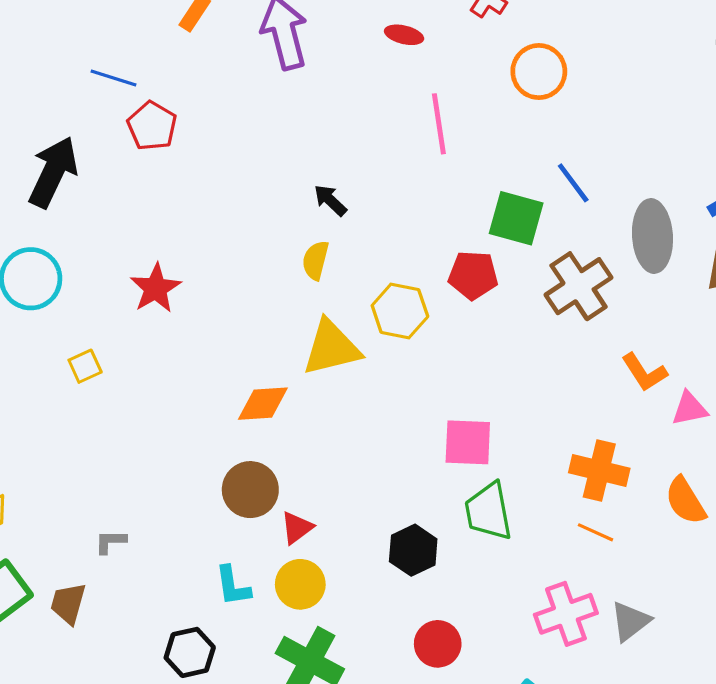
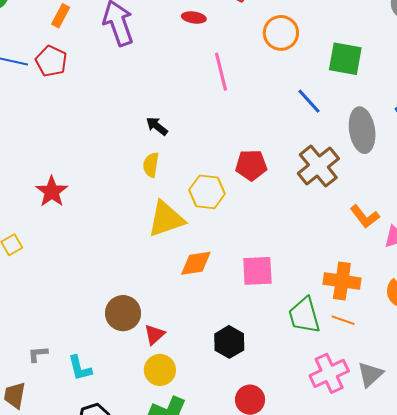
red pentagon: (152, 126) -> (51, 61), moved
green square: (516, 218) -> (345, 59), moved
orange diamond: (263, 404) -> (196, 263), moved
green trapezoid: (488, 511) -> (304, 315), moved
cyan L-shape: (233, 586) -> (80, 368), moved

